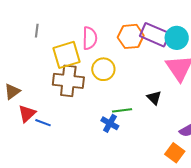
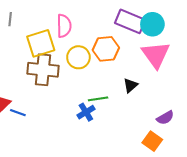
orange hexagon: (131, 36) -> (106, 49), moved
black triangle: (154, 98) -> (130, 85), turned 35
blue cross: (110, 123) -> (86, 112), turned 30

